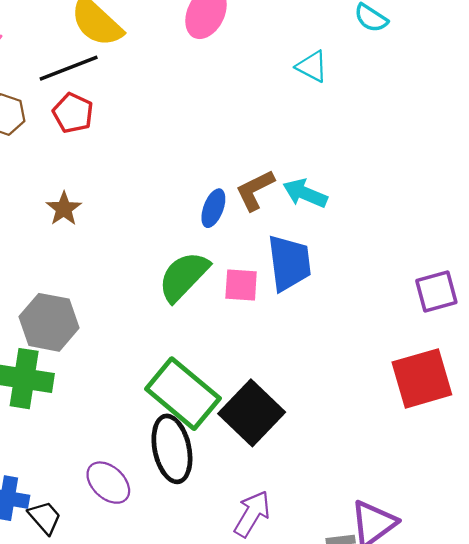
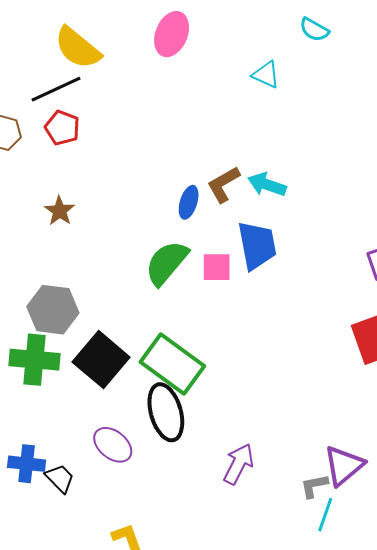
black square: (252, 413) -> (101, 360), moved

